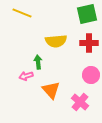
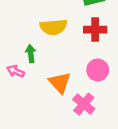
pink arrow: (26, 76) -> (16, 71), turned 40
orange triangle: (51, 90) -> (60, 83), moved

